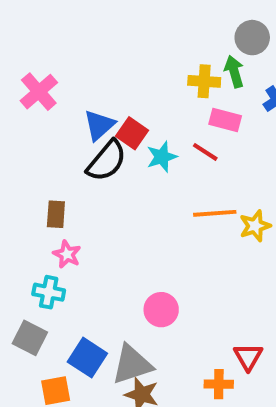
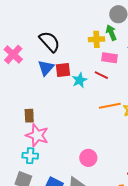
red square: (132, 133) -> (63, 70), turned -35
black semicircle: (107, 161) -> (50, 42), moved, turned -75
pink star: (67, 254) -> (37, 135), size x1.6

